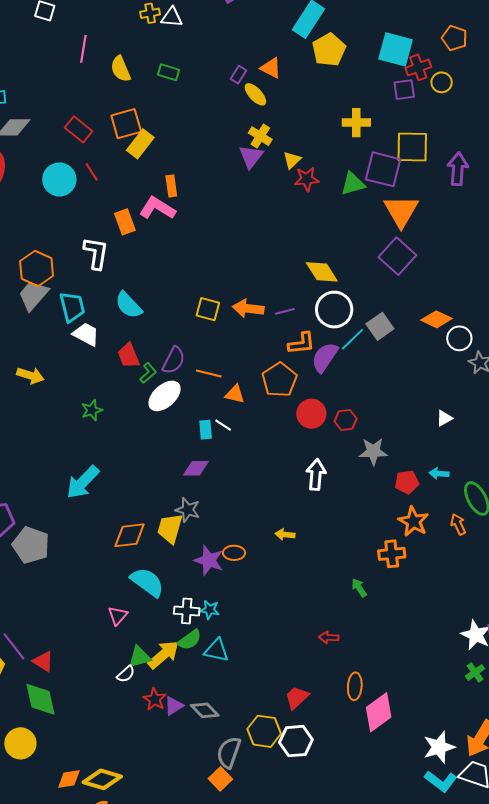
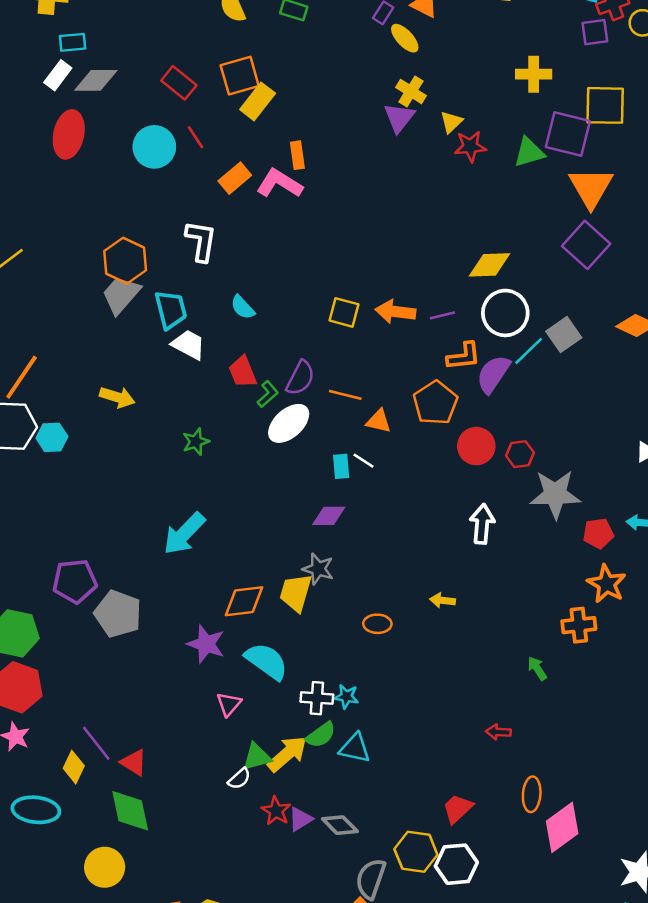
orange rectangle: (125, 222) -> (235, 178), moved, turned 70
yellow diamond: (322, 272) -> (490, 265), turned -60
cyan semicircle: (129, 305) -> (243, 307), size x0.7
gray star: (373, 451) -> (555, 494), size x1.4
purple star: (209, 560) -> (206, 644), moved

